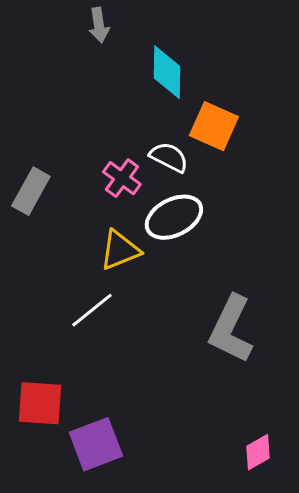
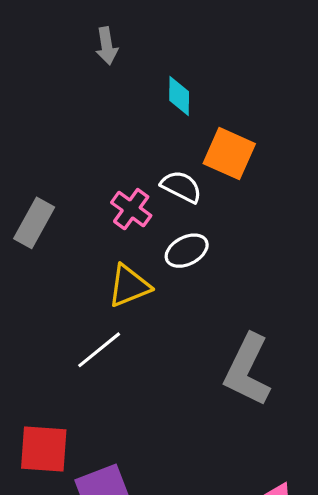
cyan diamond: (167, 72) -> (179, 96), size x0.7
white ellipse: (174, 217) -> (187, 251), size x0.7

